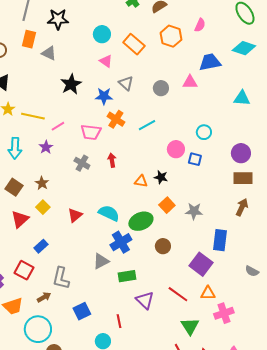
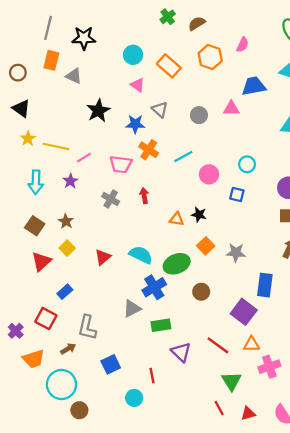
pink circle: (176, 149) -> (209, 174), moved

